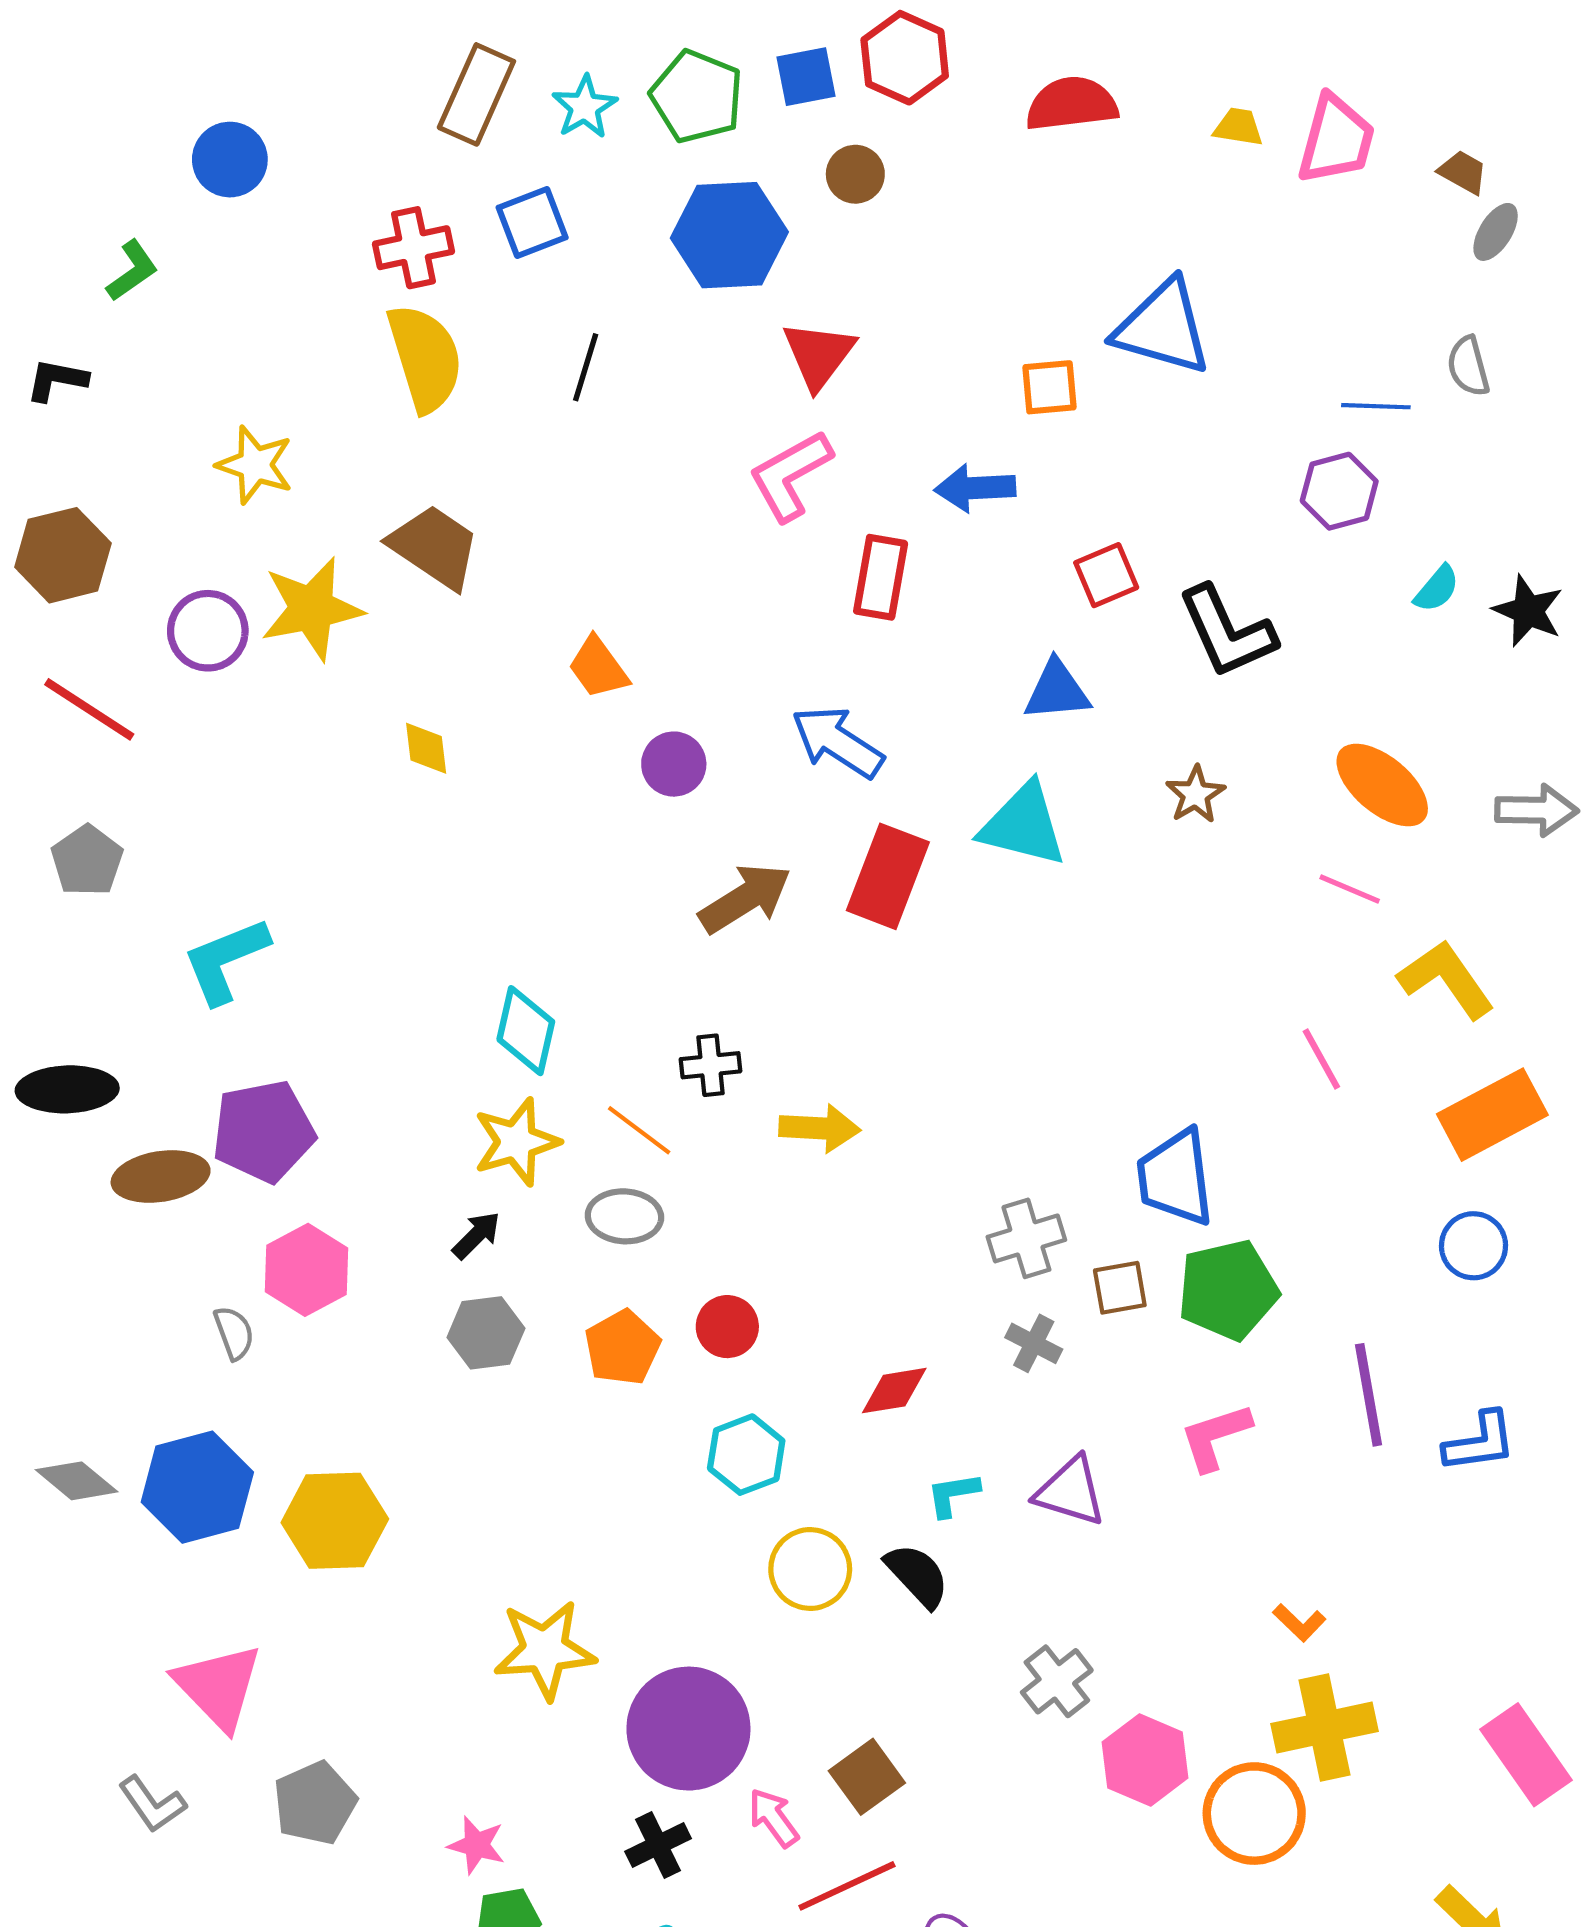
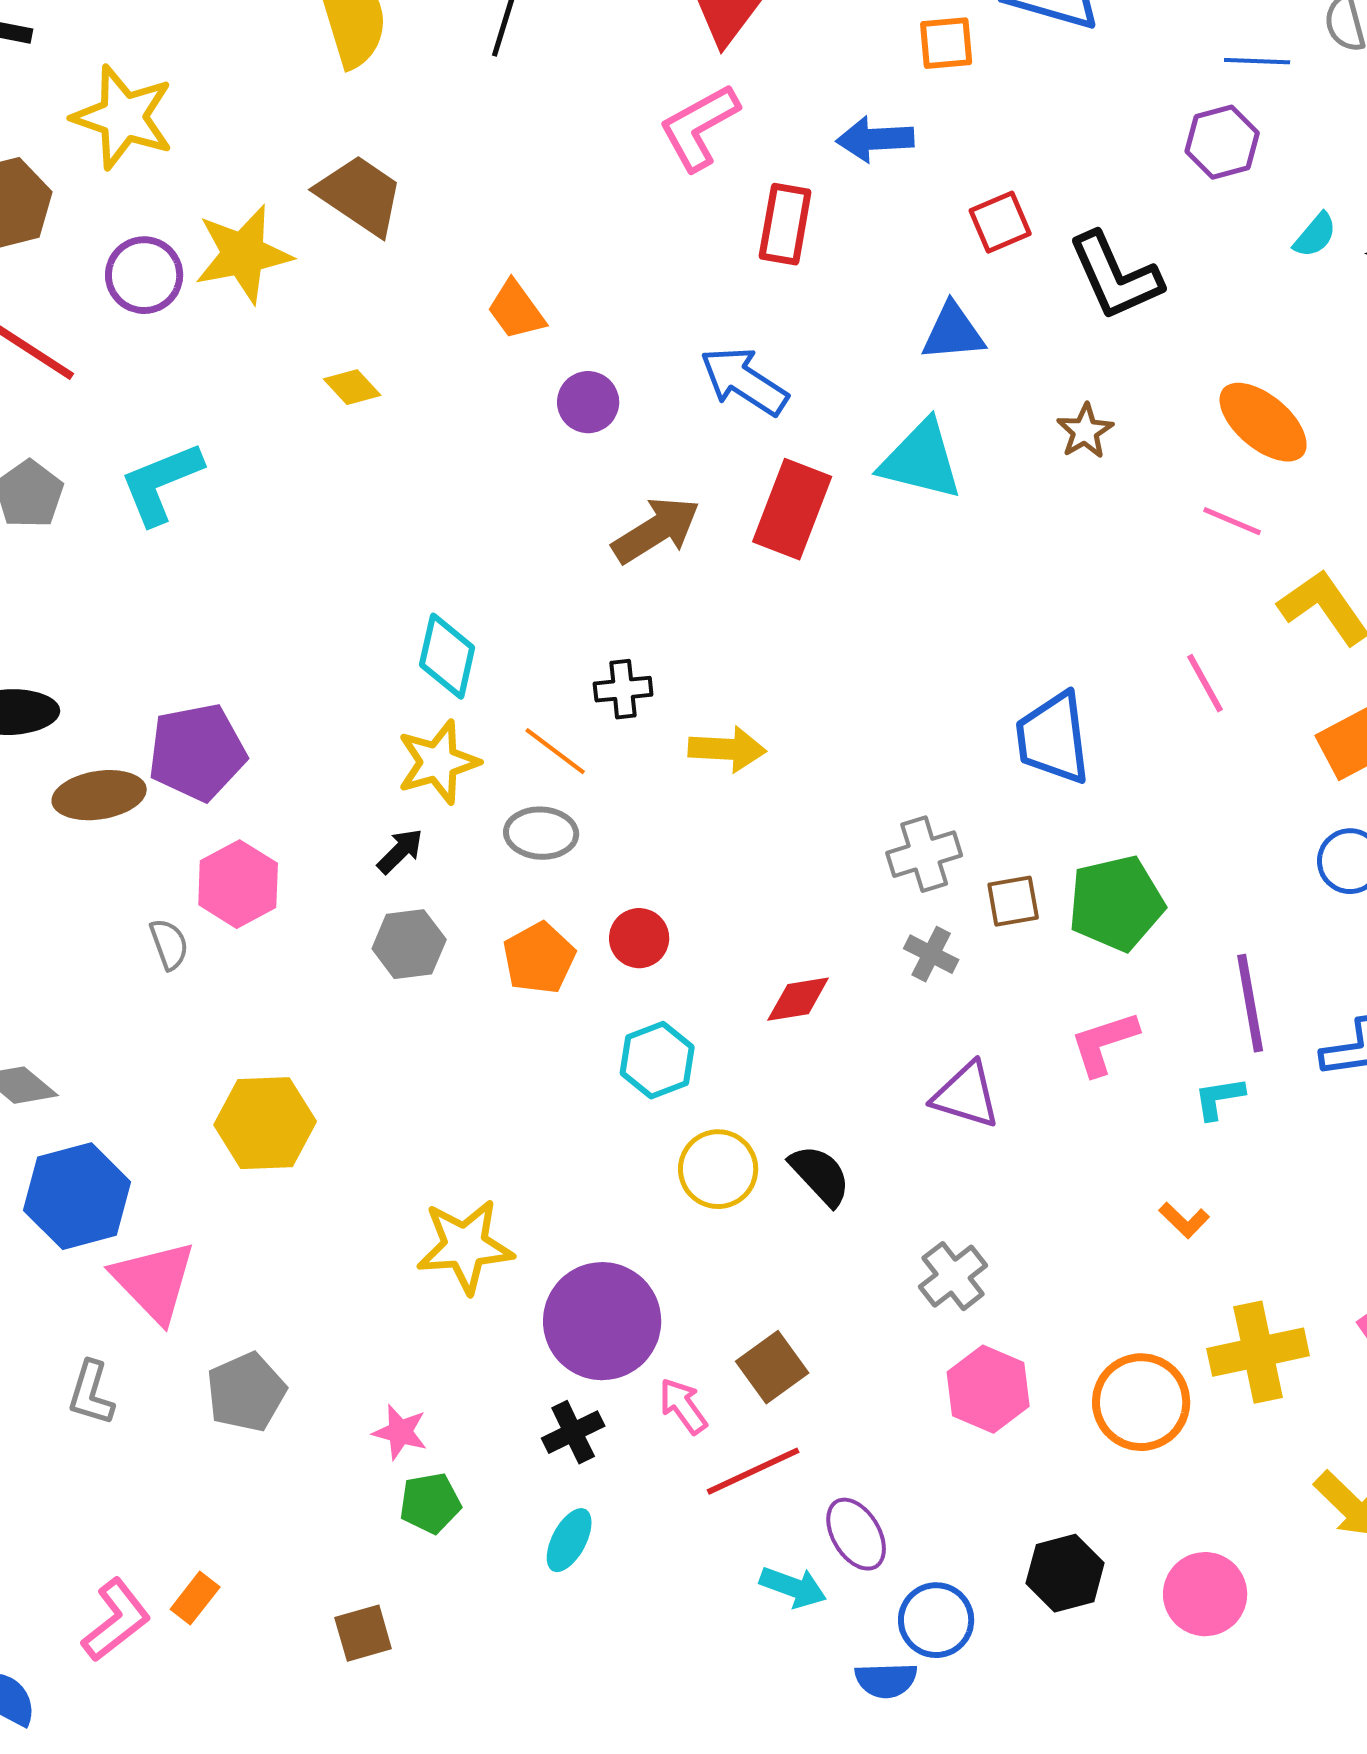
yellow star: (255, 465) -> (123, 117), moved, size x1.4
yellow diamond: (426, 748) -> (352, 387), turned -36
cyan L-shape: (226, 960) -> (161, 483), moved
blue trapezoid: (1175, 1178) -> (1053, 738), moved
blue hexagon: (197, 1487) -> (77, 1196), moved
cyan L-shape: (953, 1494) -> (1219, 1098), moved
yellow cross: (1324, 1727) -> (1258, 1352), moved
pink hexagon: (1145, 1760) -> (988, 1389), moved
gray L-shape: (152, 1804) -> (91, 1393), turned 52

